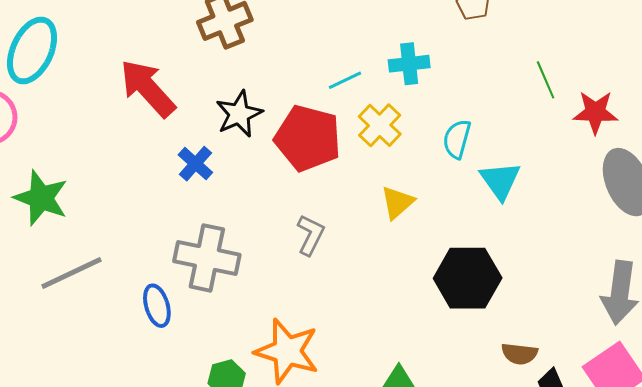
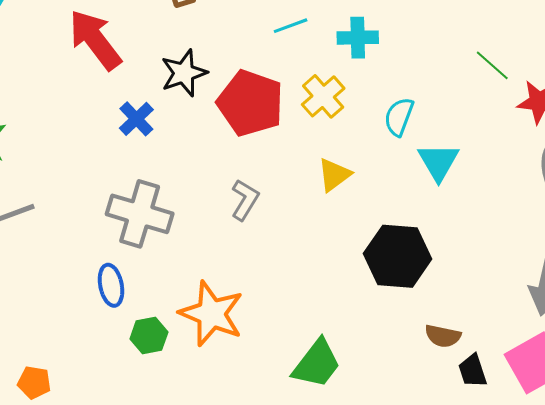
cyan line: (345, 80) -> (291, 26), moved
green line: (546, 80) -> (492, 65), turned -30
blue ellipse: (157, 306) -> (111, 285), moved

